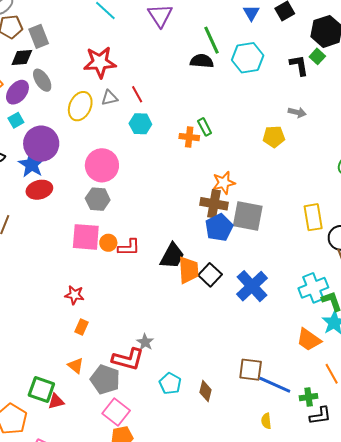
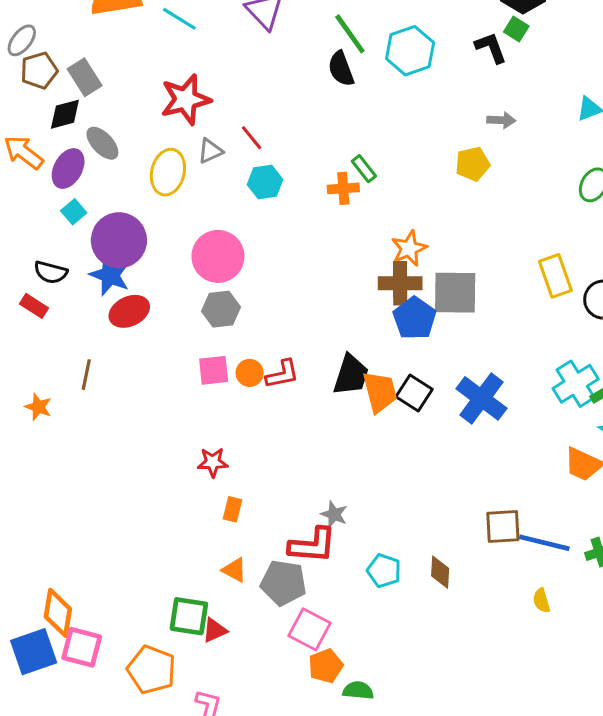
black semicircle: (202, 61) -> (341, 69), turned -105
pink square: (86, 237) -> (214, 370), size x0.7

